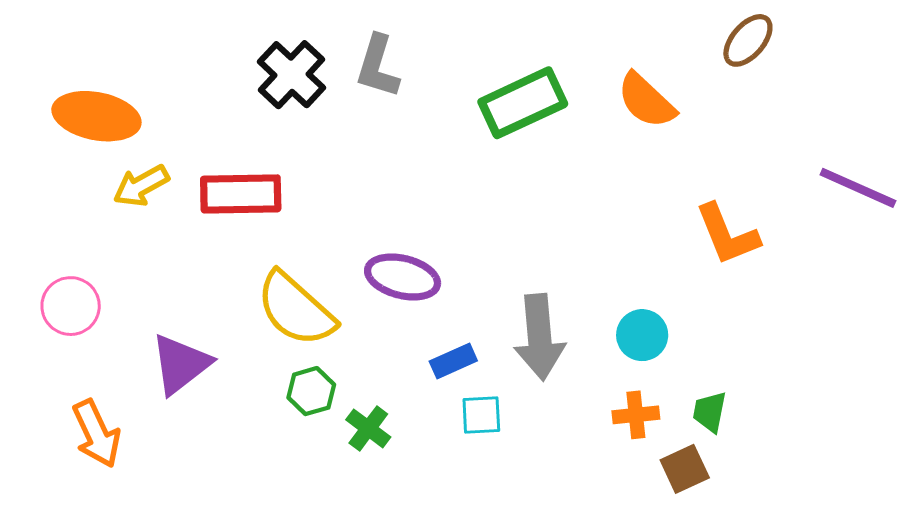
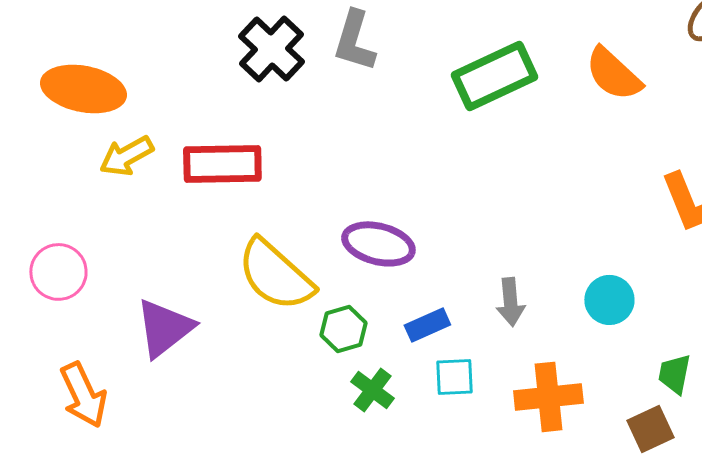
gray arrow: (539, 337) -> (510, 302), size x0.6
green hexagon: (311, 391) -> (343, 329), moved
orange cross: (636, 415) -> (548, 397), moved, size x1.5
green cross: (368, 428) -> (372, 390), moved

